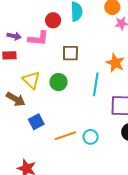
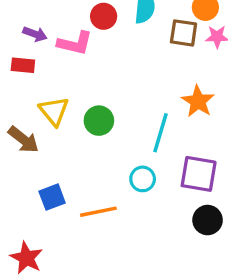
brown square: (70, 53) -> (184, 33), moved
blue square: (36, 122) -> (52, 197), moved
cyan circle: (91, 137) -> (143, 179), moved

